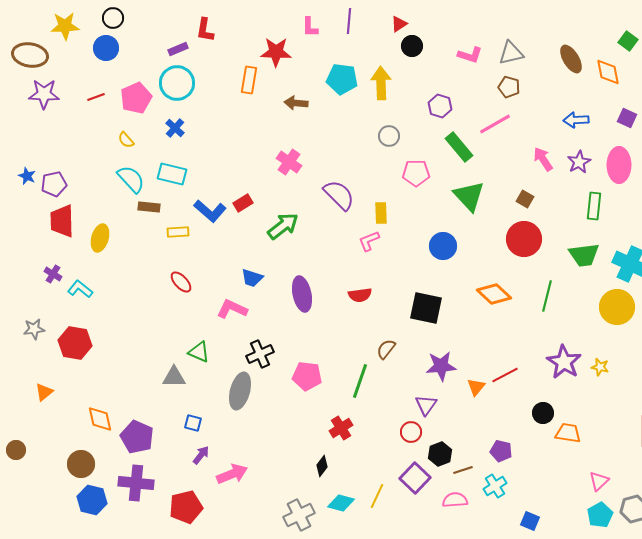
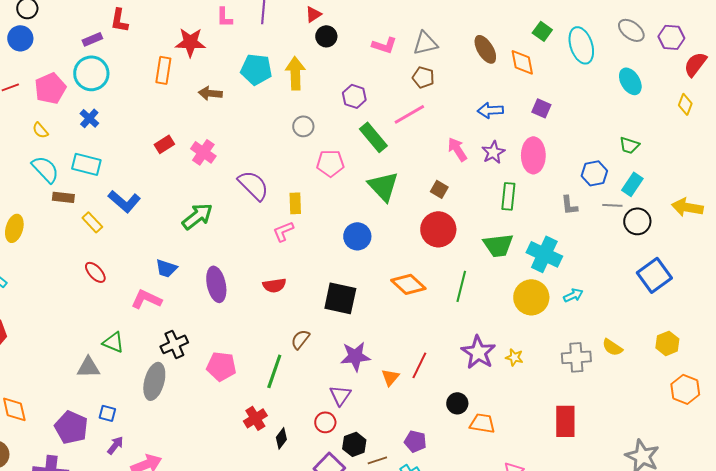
red rectangle: (243, 203) -> (164, 144), moved
yellow rectangle: (178, 232) -> (92, 222), turned 50
red line: (505, 375) -> (419, 365), turned -36
purple pentagon: (137, 437) -> (71, 427), moved
black diamond: (322, 466) -> (281, 438), moved

